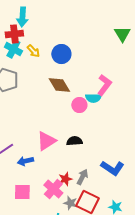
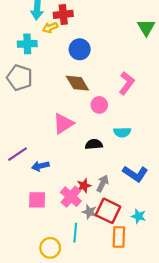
red cross: (14, 34) -> (63, 14), moved
cyan cross: (13, 49) -> (27, 44), turned -30
yellow arrow: (33, 51) -> (50, 27), moved, turned 112
cyan semicircle: (93, 98) -> (122, 132), moved
pink triangle: (46, 141) -> (63, 123), moved

